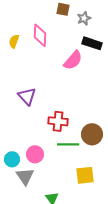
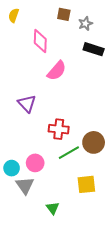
yellow semicircle: (14, 41) -> (14, 15), moved
pink semicircle: (73, 60) -> (57, 71), moved
green line: (68, 144) -> (69, 153), turned -30

